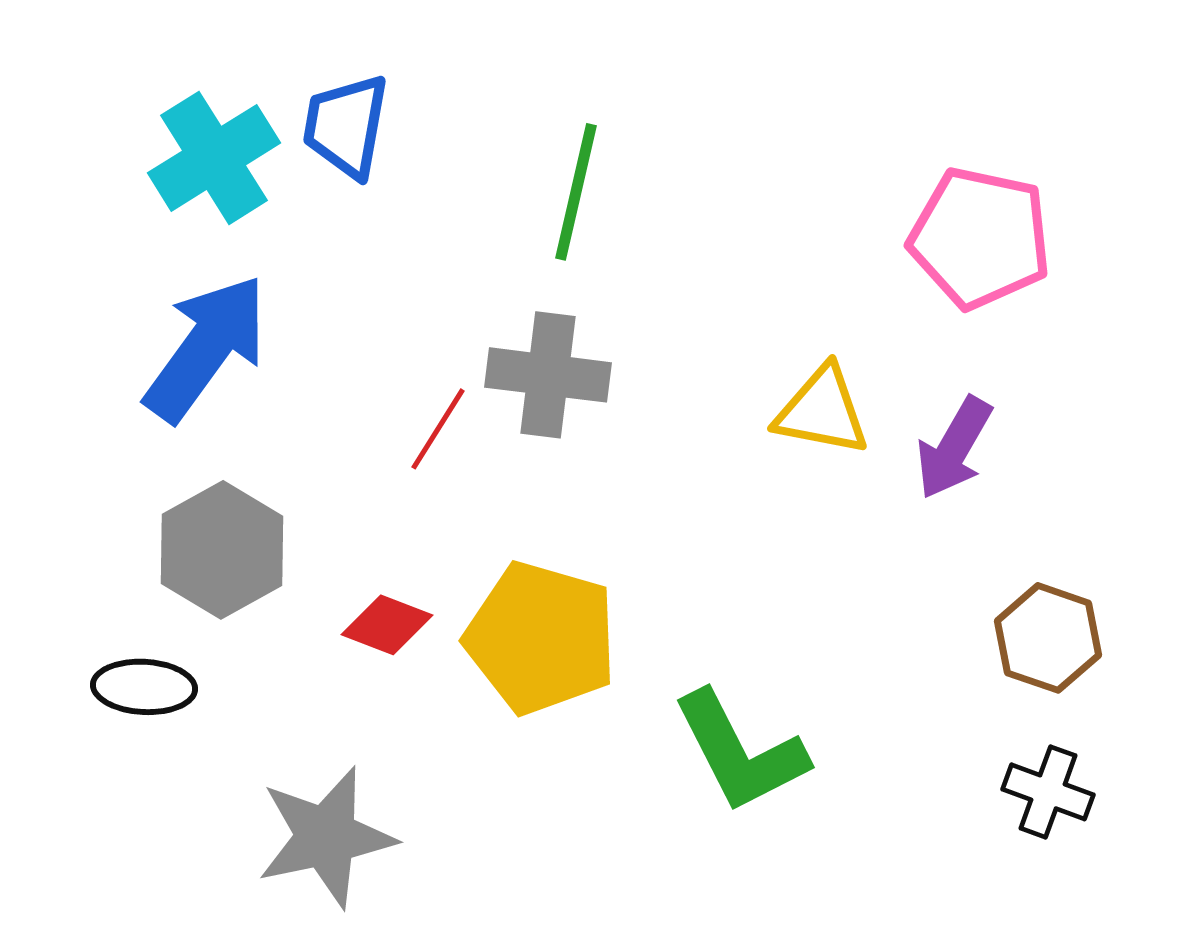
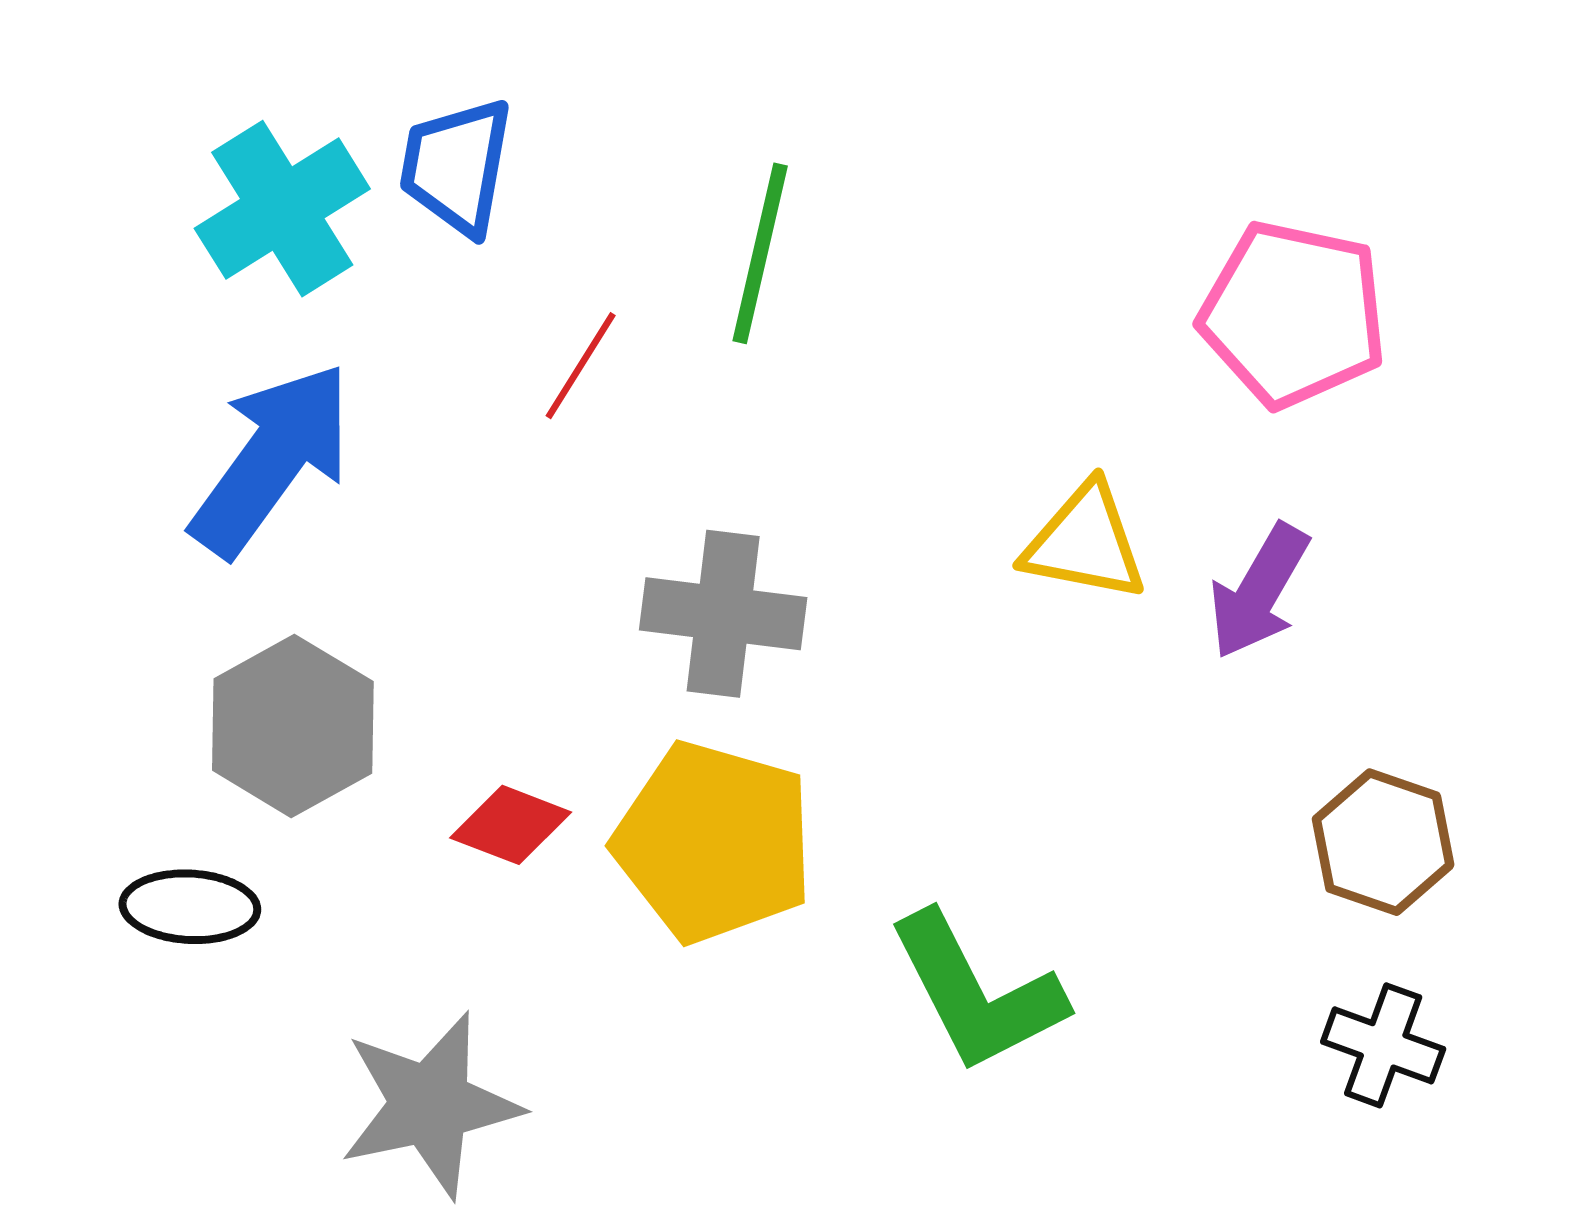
gray cross: (548, 375) -> (723, 614), moved
red line: (438, 429) -> (581, 366), moved

